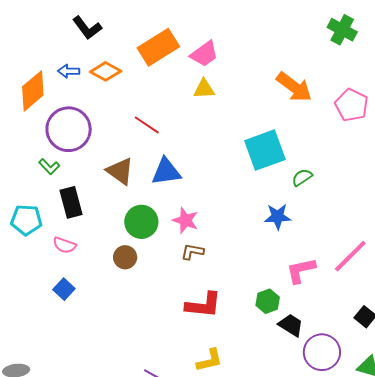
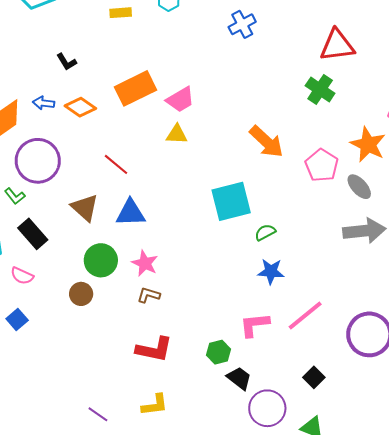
black L-shape: (87, 28) -> (66, 62), size x0.7
black rectangle: (71, 202) -> (33, 234), turned -32
blue star: (278, 217) -> (271, 271), moved

